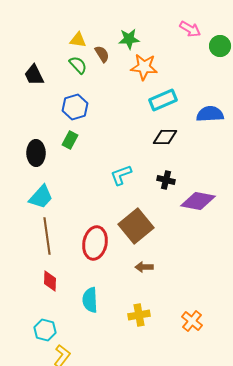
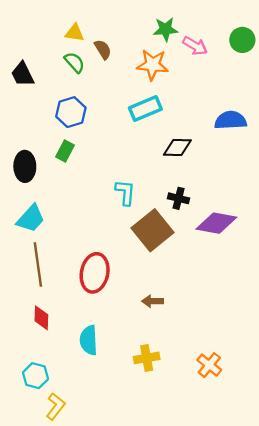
pink arrow: (190, 29) -> (195, 46), moved
green star: (129, 39) -> (166, 29), moved
cyan rectangle: (163, 100) -> (145, 108), moved
cyan L-shape: (121, 175) -> (125, 192), turned 115
brown square: (136, 226) -> (153, 230), moved

